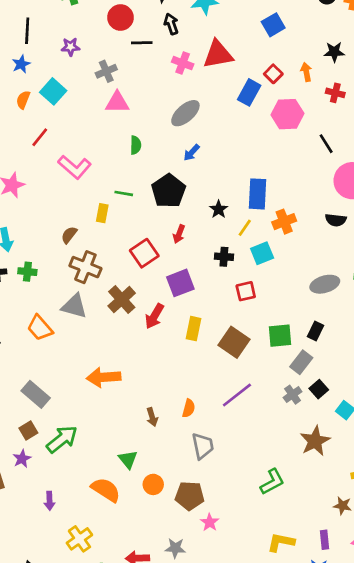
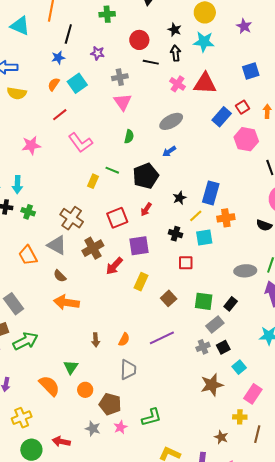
pink triangle: (117, 102) -> (123, 102), turned 42
brown semicircle: (69, 235) -> (60, 276), moved, turned -96
brown square: (234, 342) -> (169, 298), size x0.7
green L-shape: (272, 482) -> (152, 417), moved
gray star: (175, 548) -> (93, 429), moved

